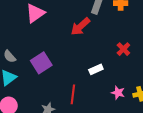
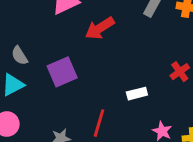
red arrow: (80, 26) -> (100, 28), moved

